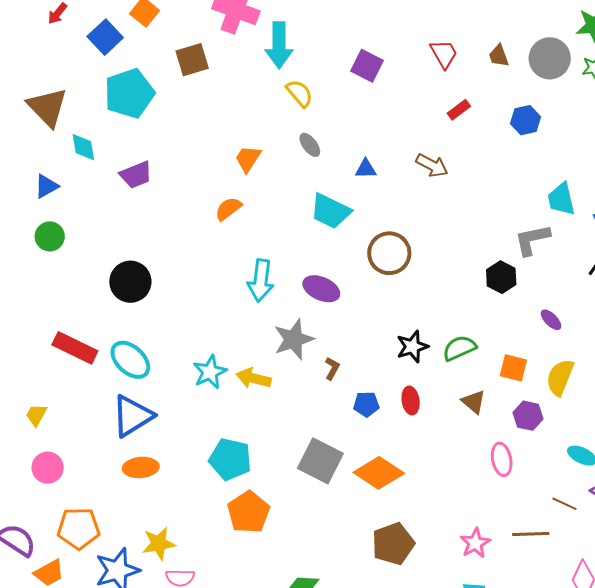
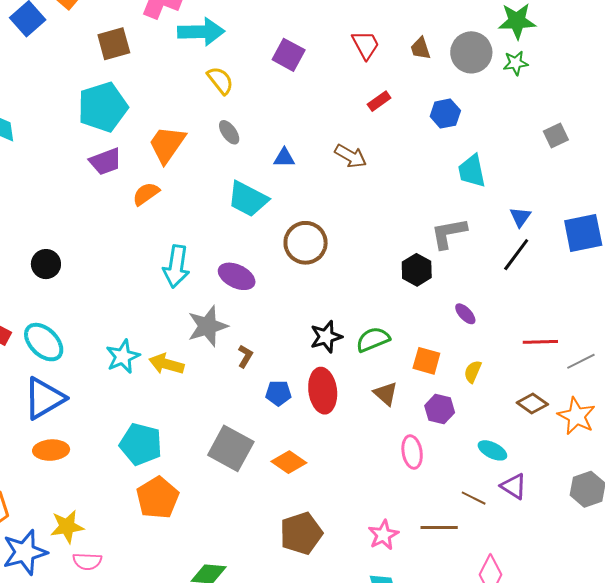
cyan arrow: (279, 45) -> (201, 32), turned -93
cyan pentagon: (129, 93) -> (103, 107), moved
orange trapezoid: (248, 159) -> (167, 144), size x1.4
purple trapezoid: (136, 175) -> (105, 161), moved
cyan trapezoid: (561, 199) -> (472, 171), moved
black circle: (130, 282) -> (46, 264), size x0.7
yellow semicircle: (560, 377) -> (473, 372), size x0.6
red ellipse: (411, 401) -> (323, 391), size x1.6
orange diamond: (379, 473) -> (289, 462), size x0.7

